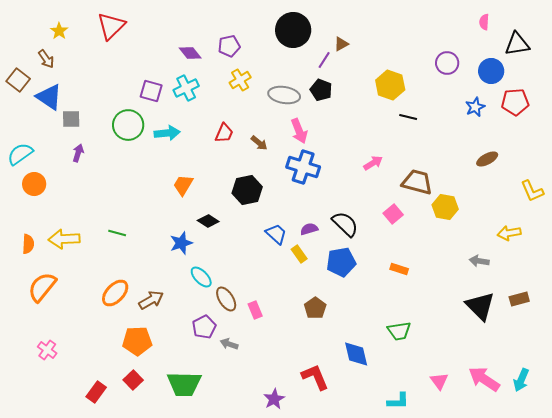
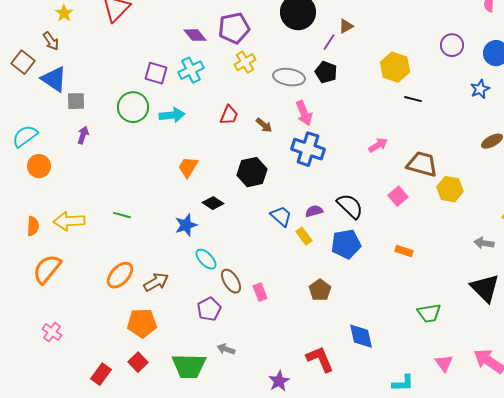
purple pentagon: (229, 46) -> (234, 28), size x1.4
green trapezoid: (399, 331) -> (429, 313), moved
gray arrow: (229, 344) -> (226, 349), moved

